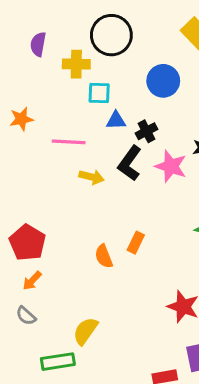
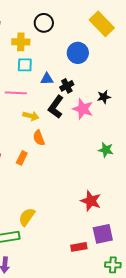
black circle: (111, 35) -> (44, 23), size x0.7
cyan square: (99, 93) -> (25, 65), moved
orange rectangle: (136, 243) -> (22, 158), moved
orange semicircle: (104, 256) -> (39, 138), moved

